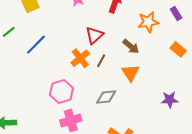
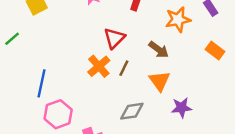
blue line: (36, 45) -> (41, 83), moved, turned -30
pink hexagon: (61, 92) -> (58, 114), moved
purple star: (170, 100) -> (182, 108), moved

